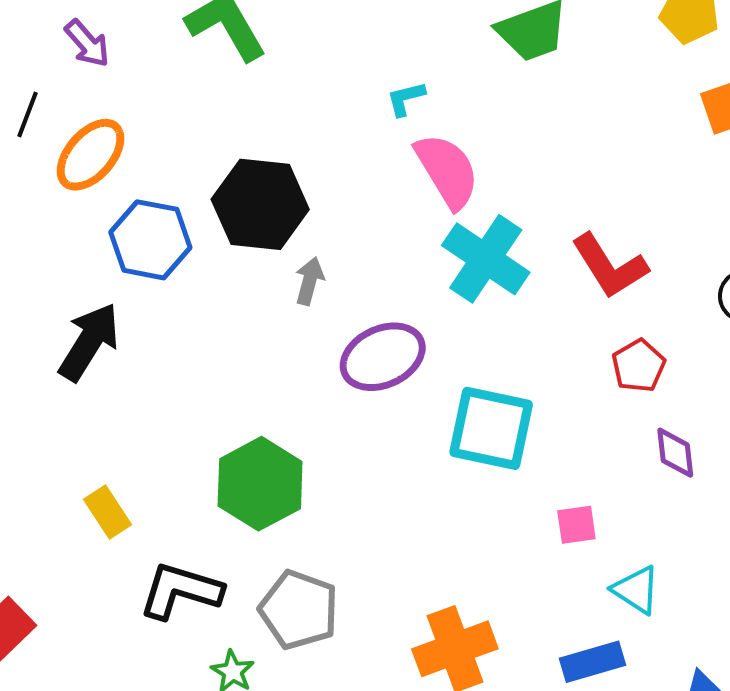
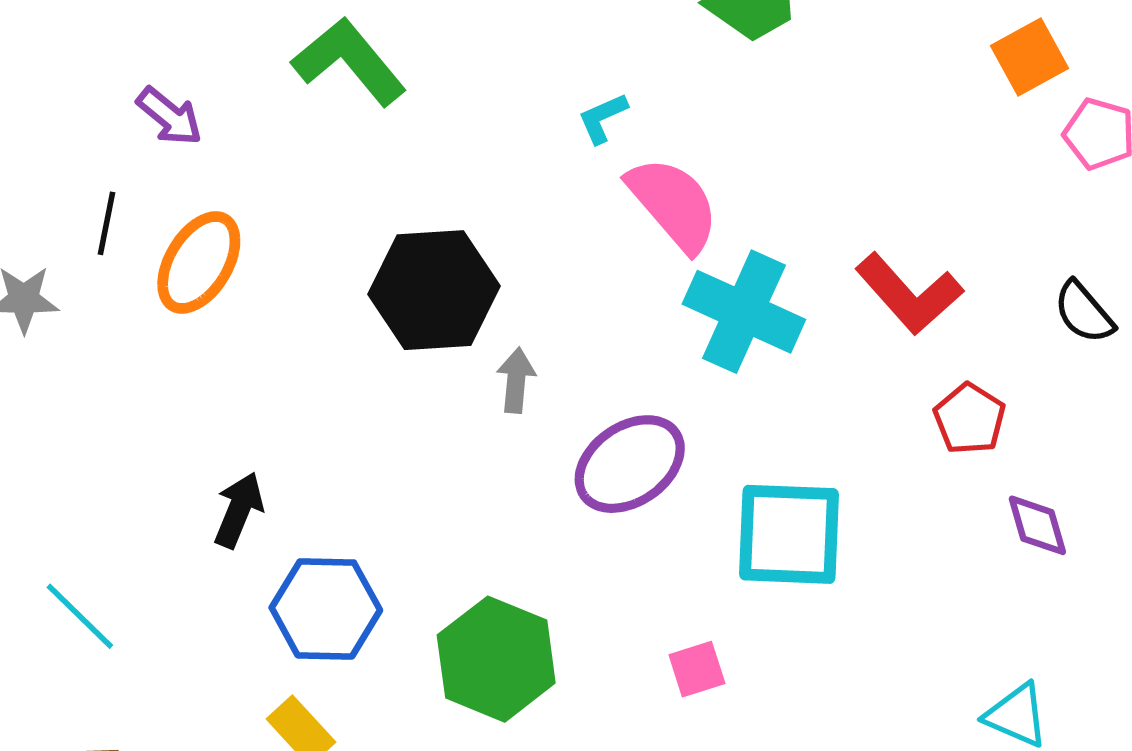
blue hexagon: (150, 240) -> (326, 609), moved
black arrow: (89, 342) -> (239, 510), size x0.7
pink square: (576, 525) -> (697, 669), moved

